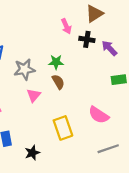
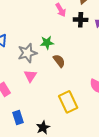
green star: (56, 62) -> (47, 43), moved
pink triangle: (34, 95) -> (30, 76), moved

